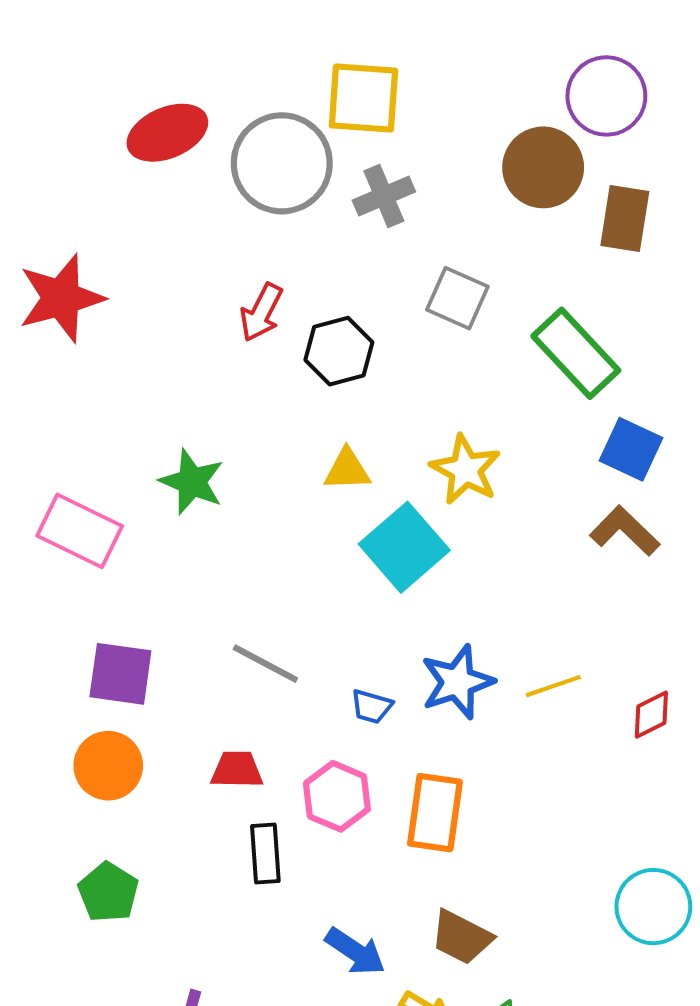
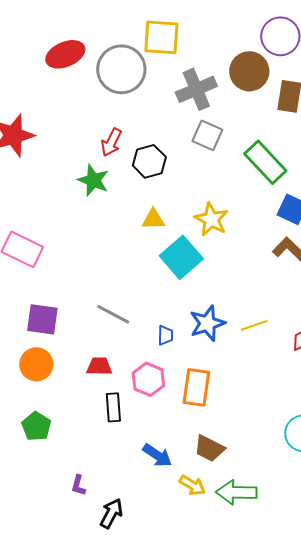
gray cross: (384, 196) -> (196, 89), moved, size x1.4
green star: (192, 482) -> (93, 180), moved
blue trapezoid: (372, 706) -> (165, 335), turned -105

